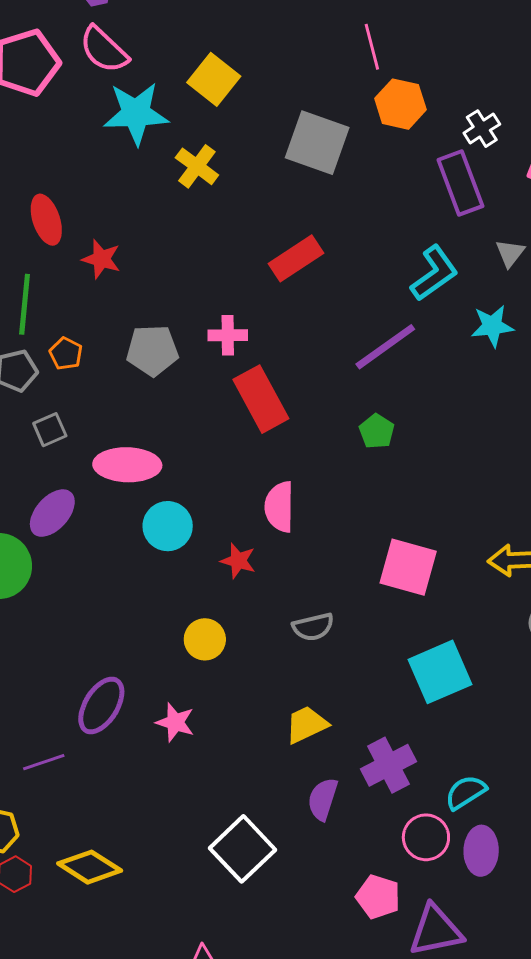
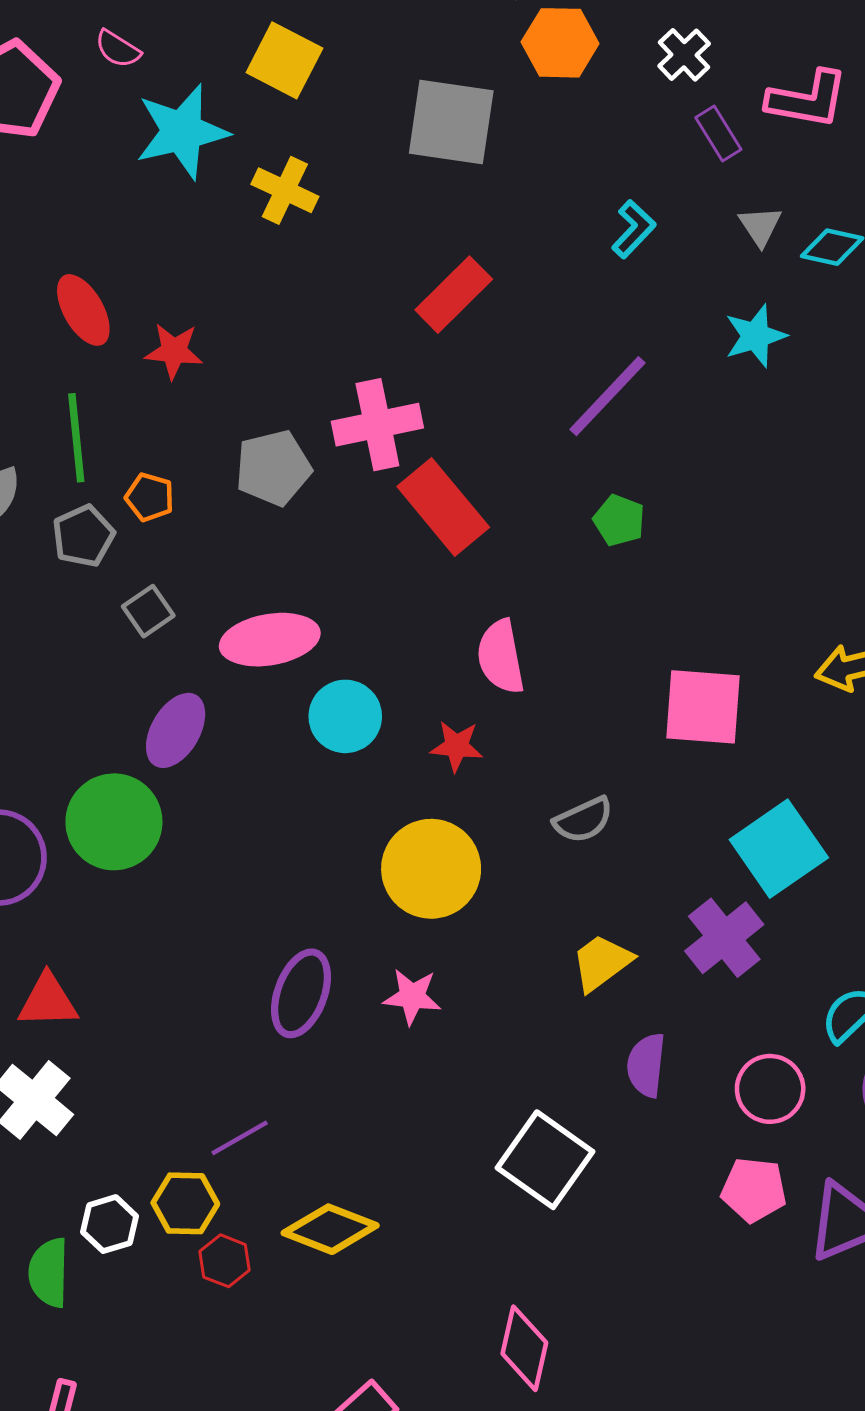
pink semicircle: (104, 50) -> (118, 49), size x0.6
purple rectangle: (460, 183) -> (718, 133), moved, size x0.6
cyan L-shape: (434, 273) -> (634, 229), moved, size x0.7
pink cross: (228, 335) -> (377, 425), size x1.5
yellow circle: (205, 639) -> (431, 869), size x1.6
purple line: (44, 762) -> (240, 1138), moved
purple cross: (389, 765) -> (724, 938), moved
pink circle: (426, 837) -> (770, 1089), moved

